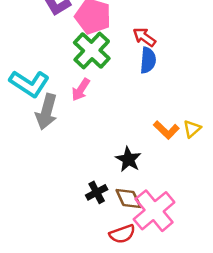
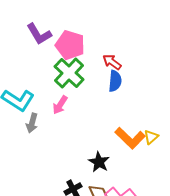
gray arrow: (46, 112) -> (32, 123), size x0.7
orange L-shape: (166, 130) -> (130, 138), size x1.4

